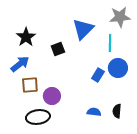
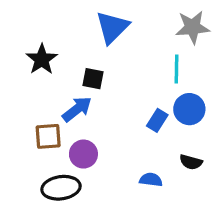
blue triangle: (83, 29) -> (112, 27), moved
black square: (58, 49) -> (93, 79), turned 32
blue arrow: (20, 64) -> (77, 109), moved
black semicircle: (117, 111) -> (191, 162), moved, turned -80

